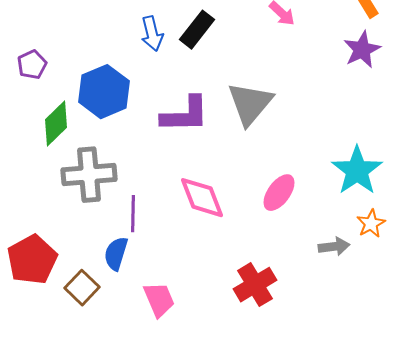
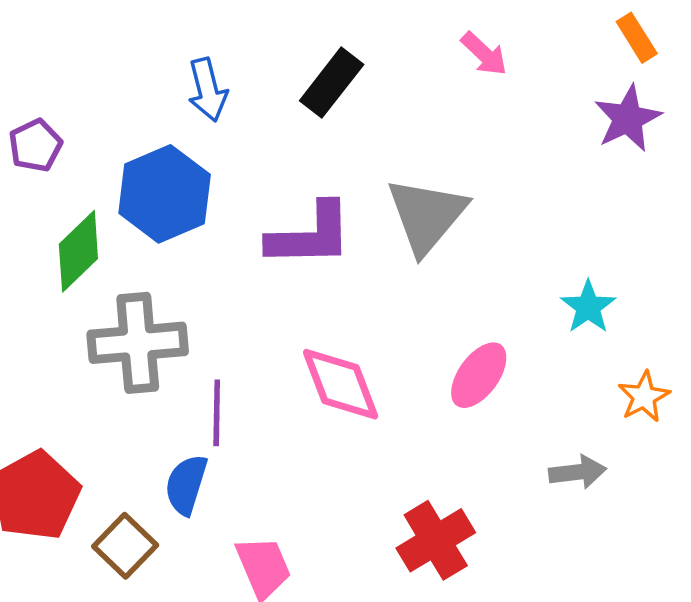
blue arrow: (152, 34) -> (208, 90), moved
cyan star: (357, 171) -> (588, 307), moved, size x0.6
orange star: (371, 224) -> (644, 397), moved

